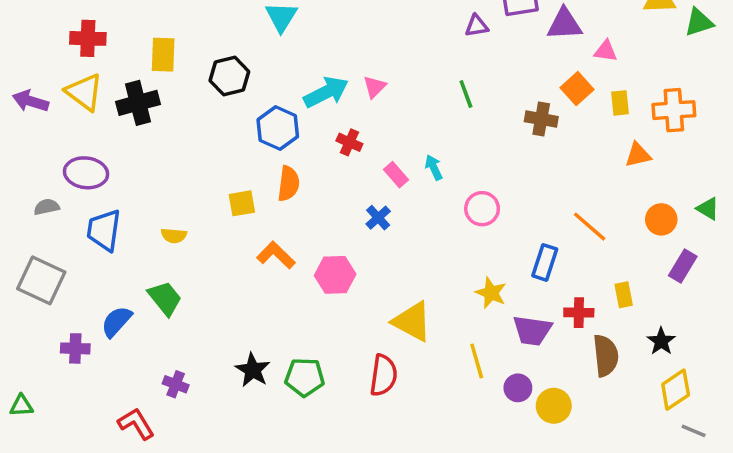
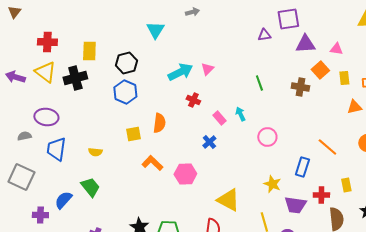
purple triangle: (564, 24) -> (305, 44), moved
green line: (466, 94) -> (259, 83), moved
blue hexagon: (278, 128) -> (125, 92), moved

